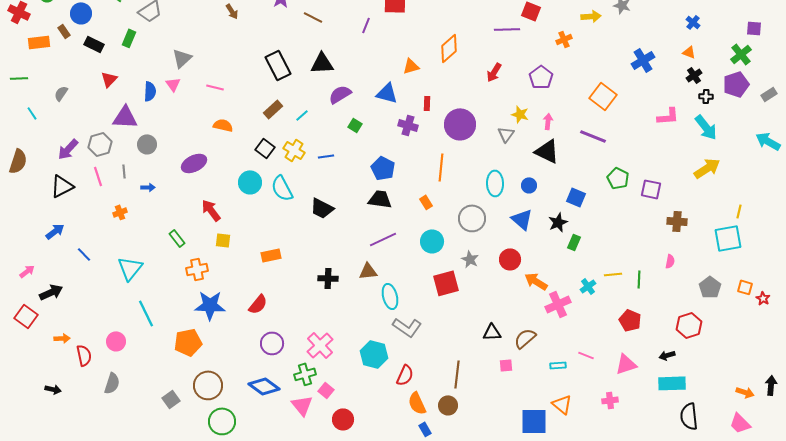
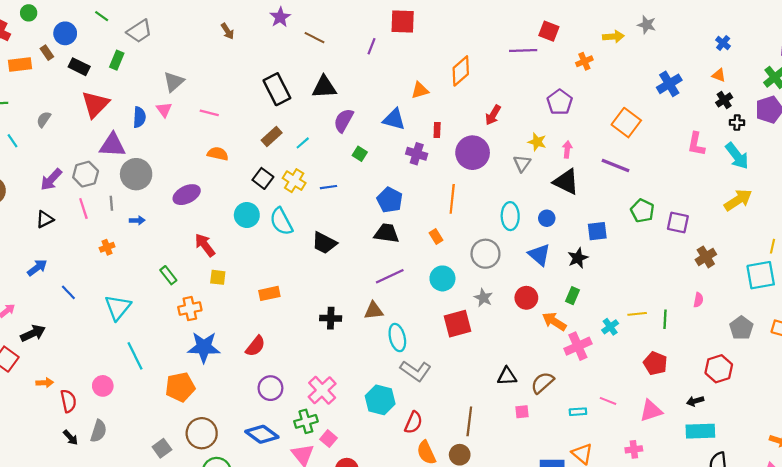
red arrow: (494, 72) -> (493, 115), moved
red triangle: (109, 79) -> (95, 104), size x1.6
purple semicircle: (340, 94) -> (344, 120), turned -30
pink L-shape: (668, 116) -> (696, 144), turned 105
gray circle: (147, 144) -> (136, 174), size x1.5
black triangle: (62, 186) -> (45, 219), size x0.7
blue square: (576, 197) -> (597, 231), turned -30
brown cross: (677, 221) -> (706, 257), turned -36
green rectangle: (574, 242) -> (573, 296), moved
black arrow: (53, 389) -> (71, 438), moved, turned 35

